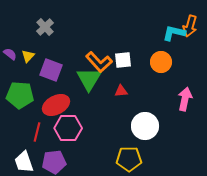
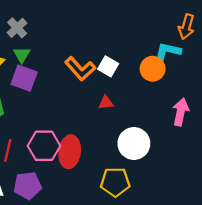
cyan L-shape: (174, 33) -> (168, 51), moved
white square: (123, 60) -> (108, 66), turned 36
green triangle: (89, 79) -> (22, 55), moved, size x0.6
red ellipse: (56, 105) -> (70, 152), moved, turned -56

